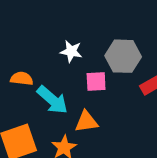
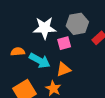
white star: (71, 51) -> (45, 28), size x1.6

